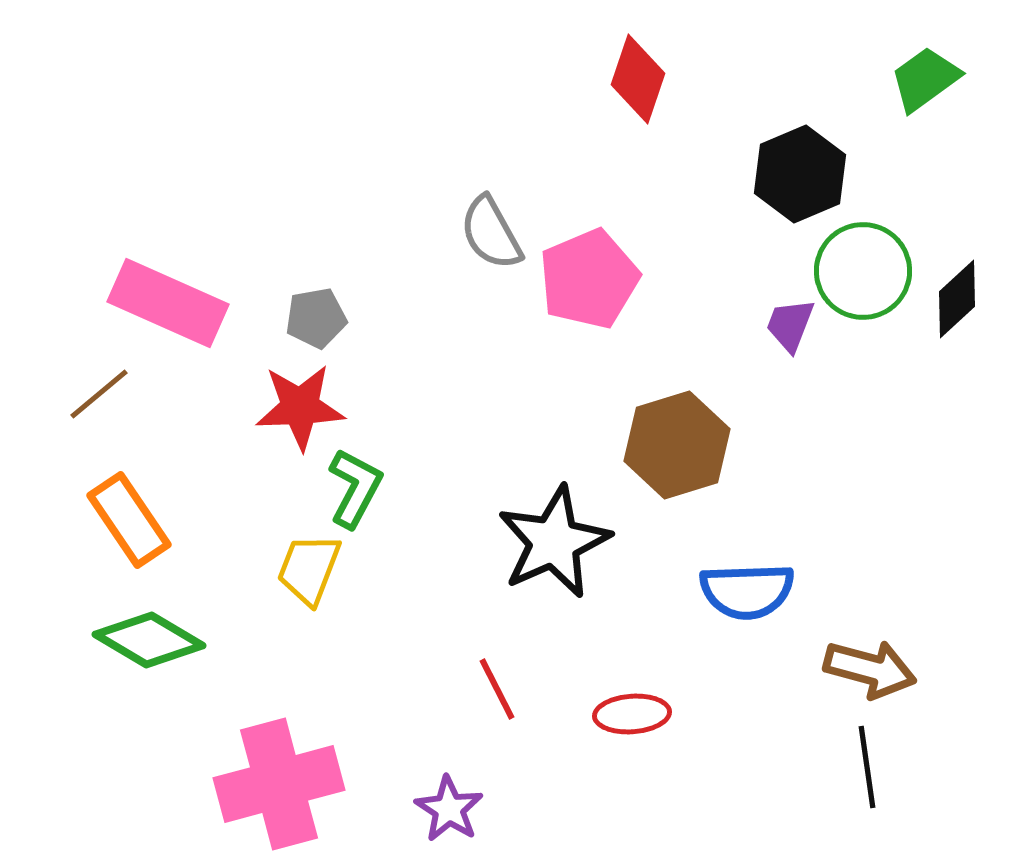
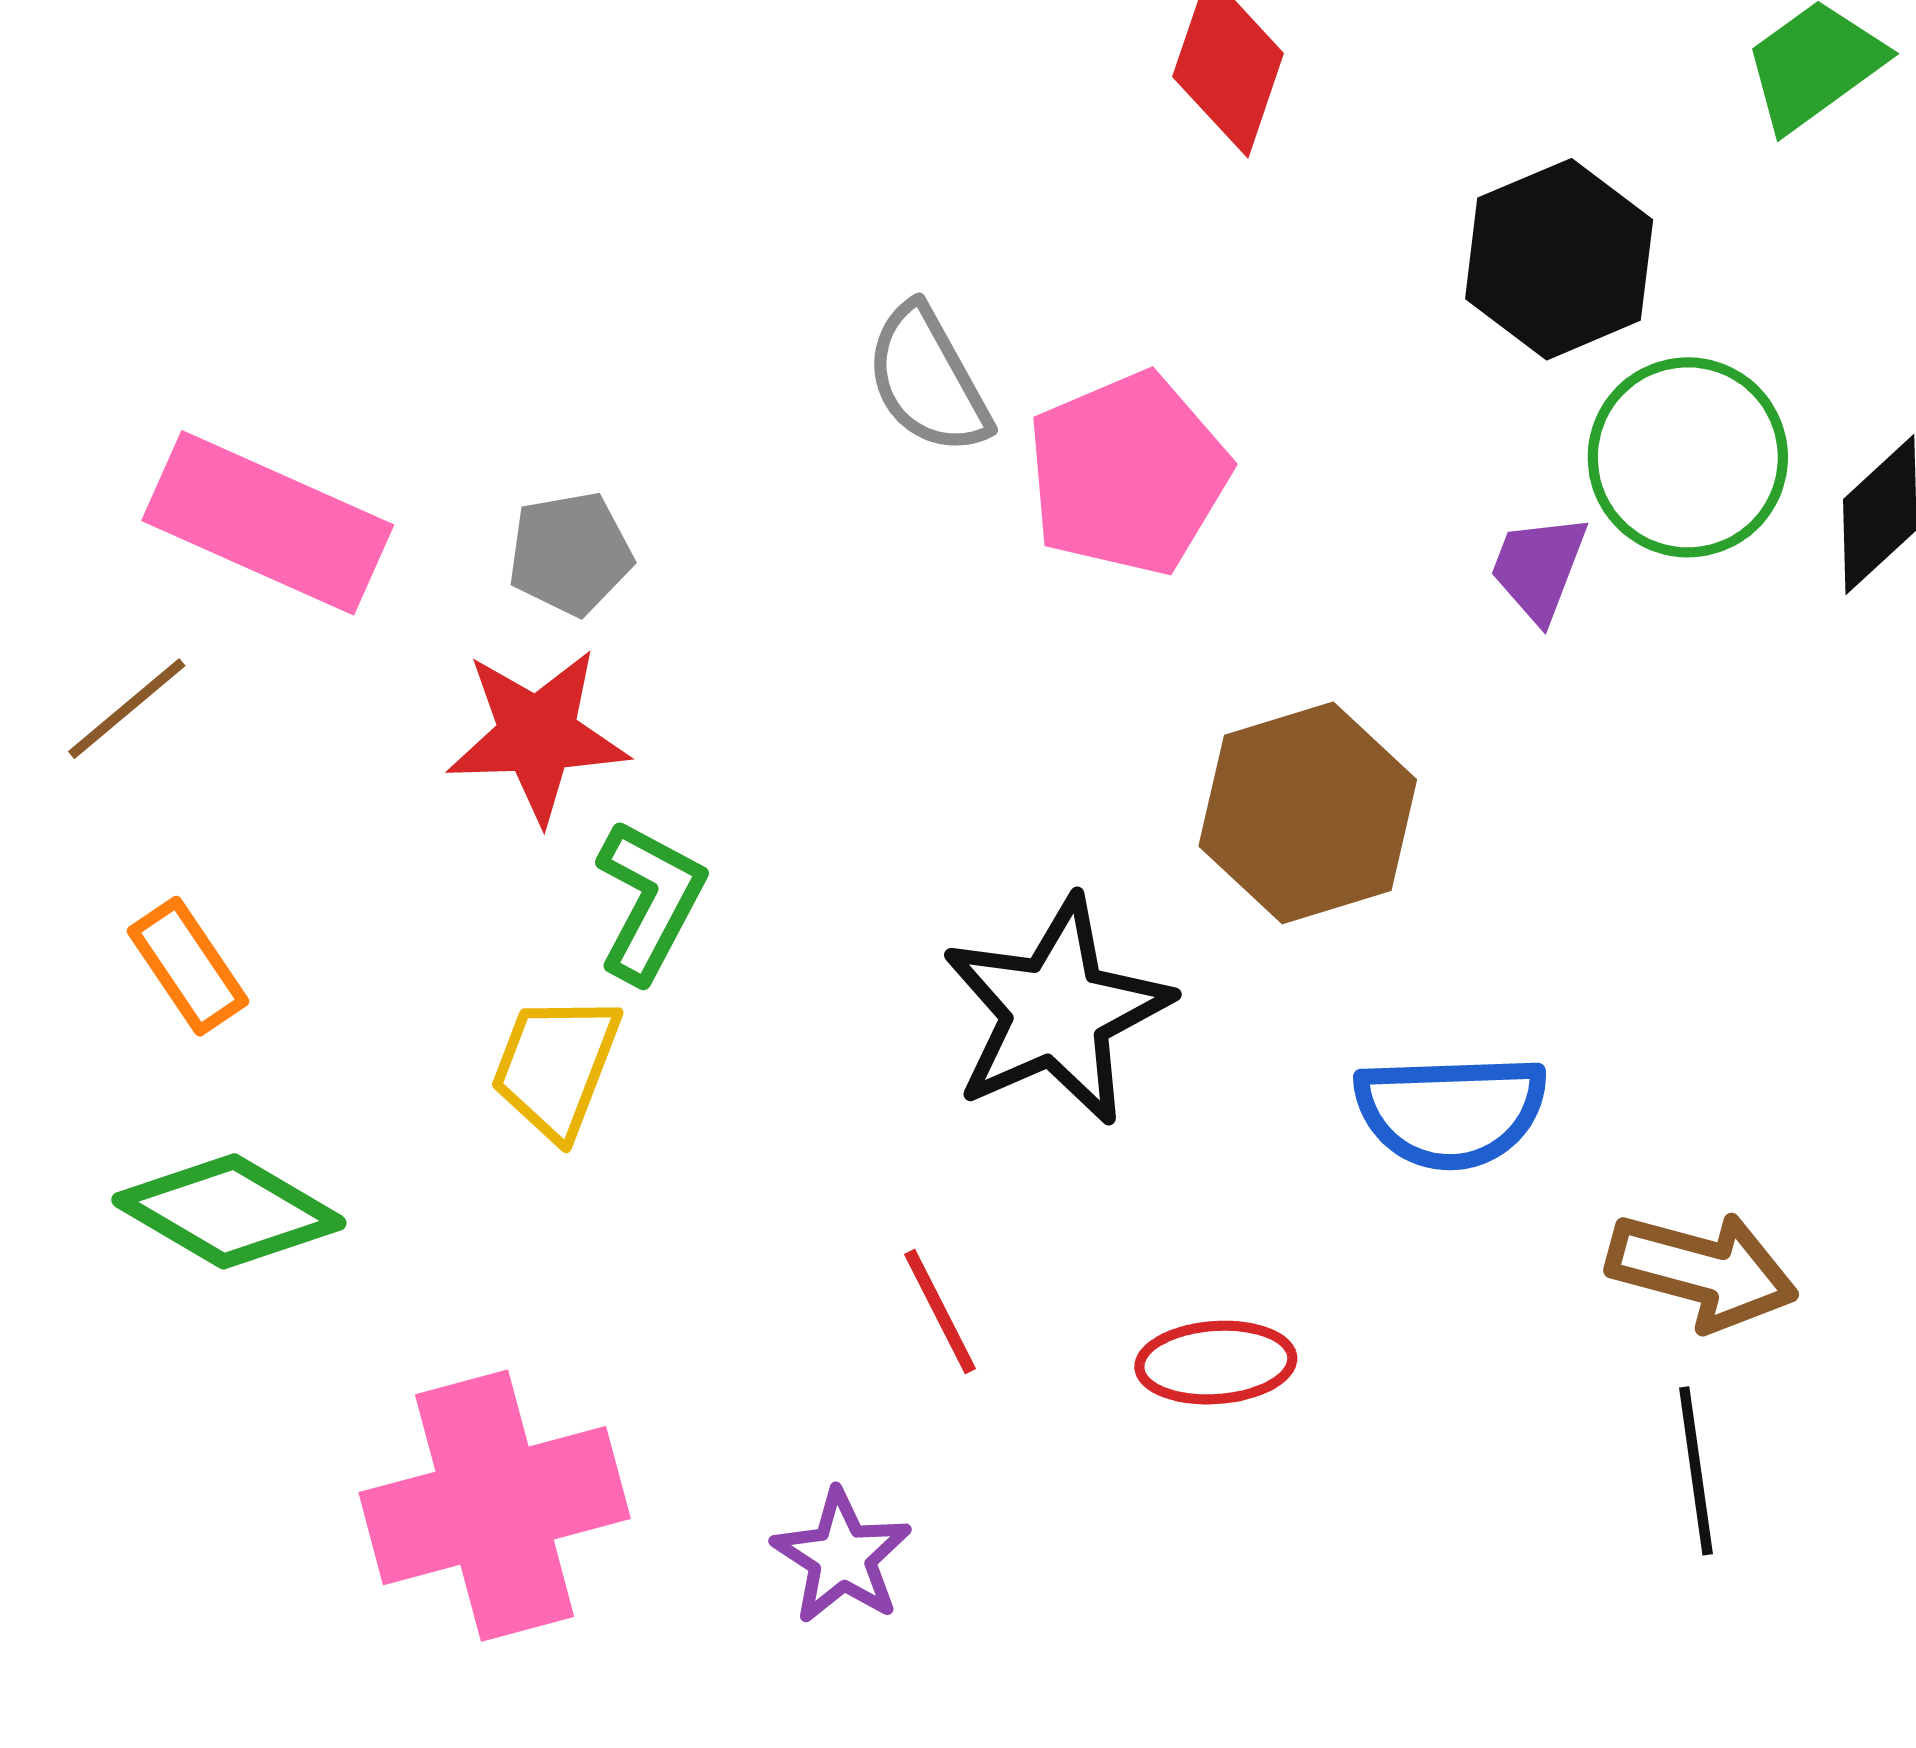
orange rectangle: (129, 520) -> (188, 966), size x0.7

